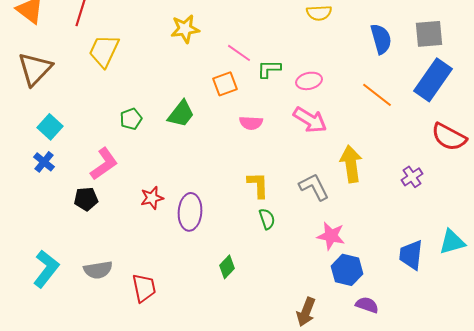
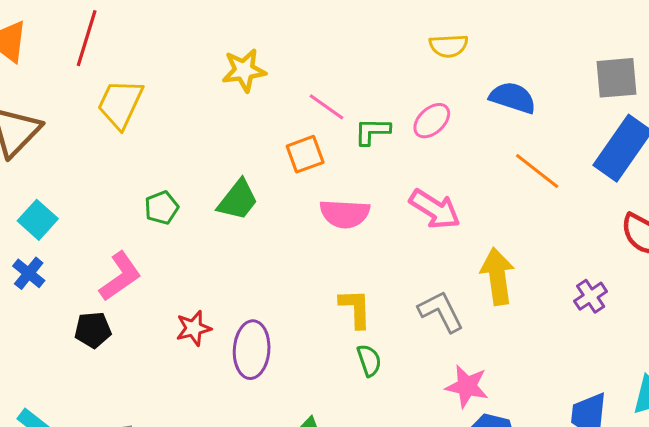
blue semicircle: (381, 39) -> (513, 98), moved, turned -56
pink ellipse: (309, 81) -> (432, 121), moved, turned -30
pink semicircle: (251, 123) -> (345, 214), size x1.4

